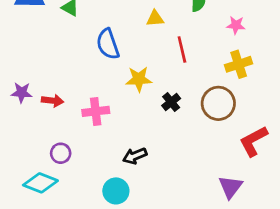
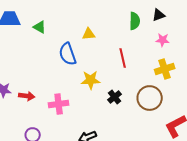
yellow triangle: (155, 18) -> (89, 34), moved

